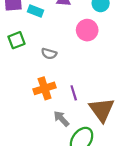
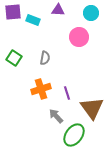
green square: (17, 40) -> (14, 58), moved, turned -35
gray semicircle: (49, 54) -> (45, 58), turned -96

